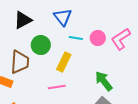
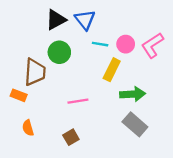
black triangle: (23, 20) -> (56, 20), moved
yellow rectangle: (64, 62) -> (112, 70), moved
green arrow: (104, 81) -> (133, 94), turned 125

